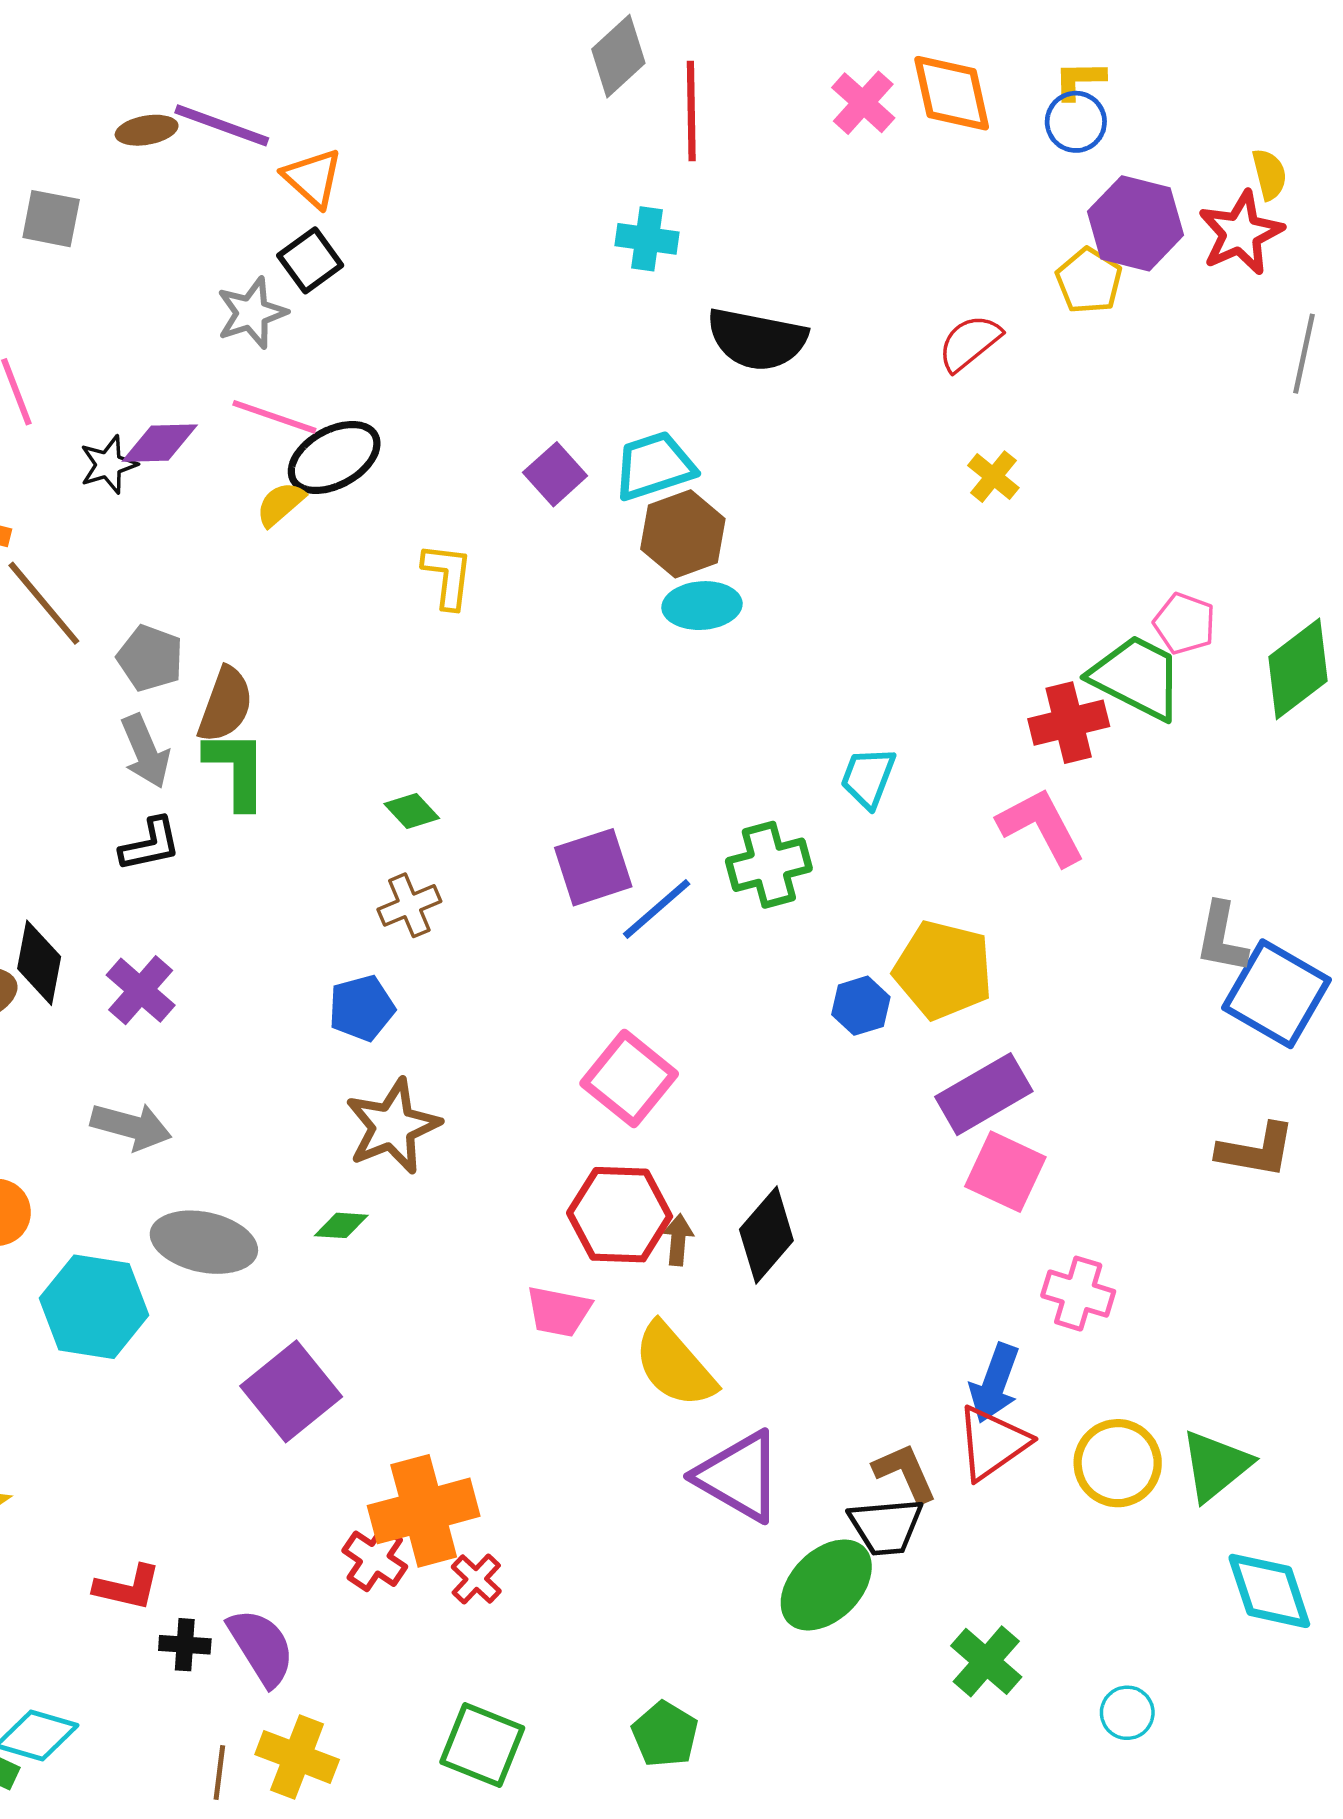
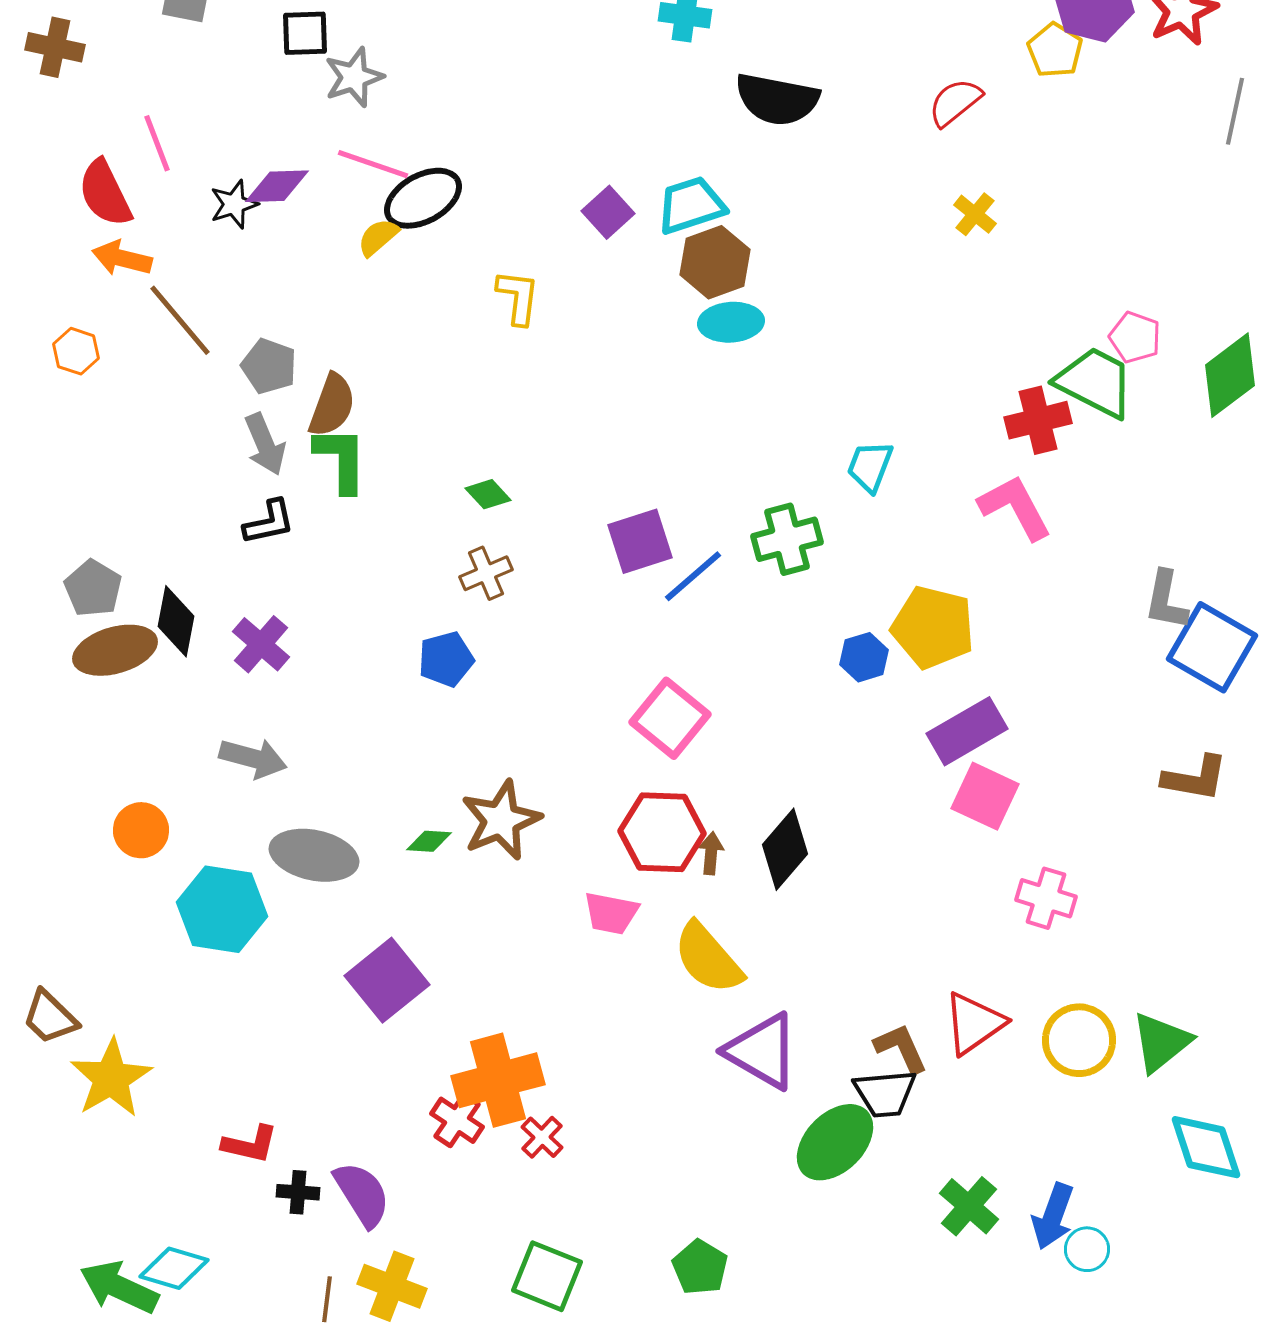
black square: (310, 260) -> (305, 33), moved, turned 34
brown star: (393, 1126) -> (501, 820), moved
blue arrow: (995, 1383) -> (1053, 1216), moved

